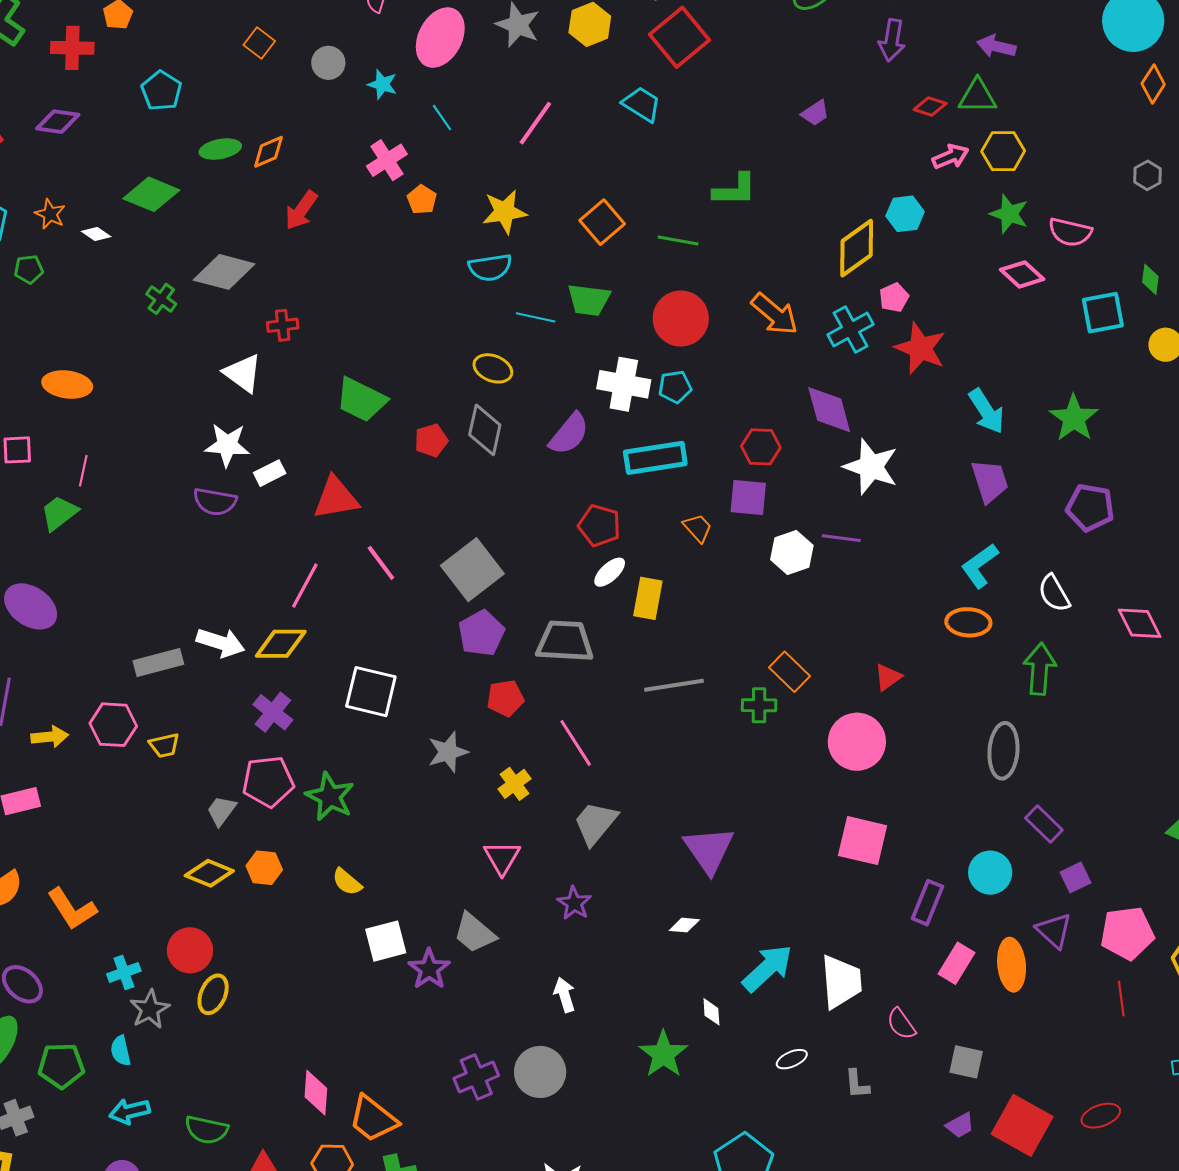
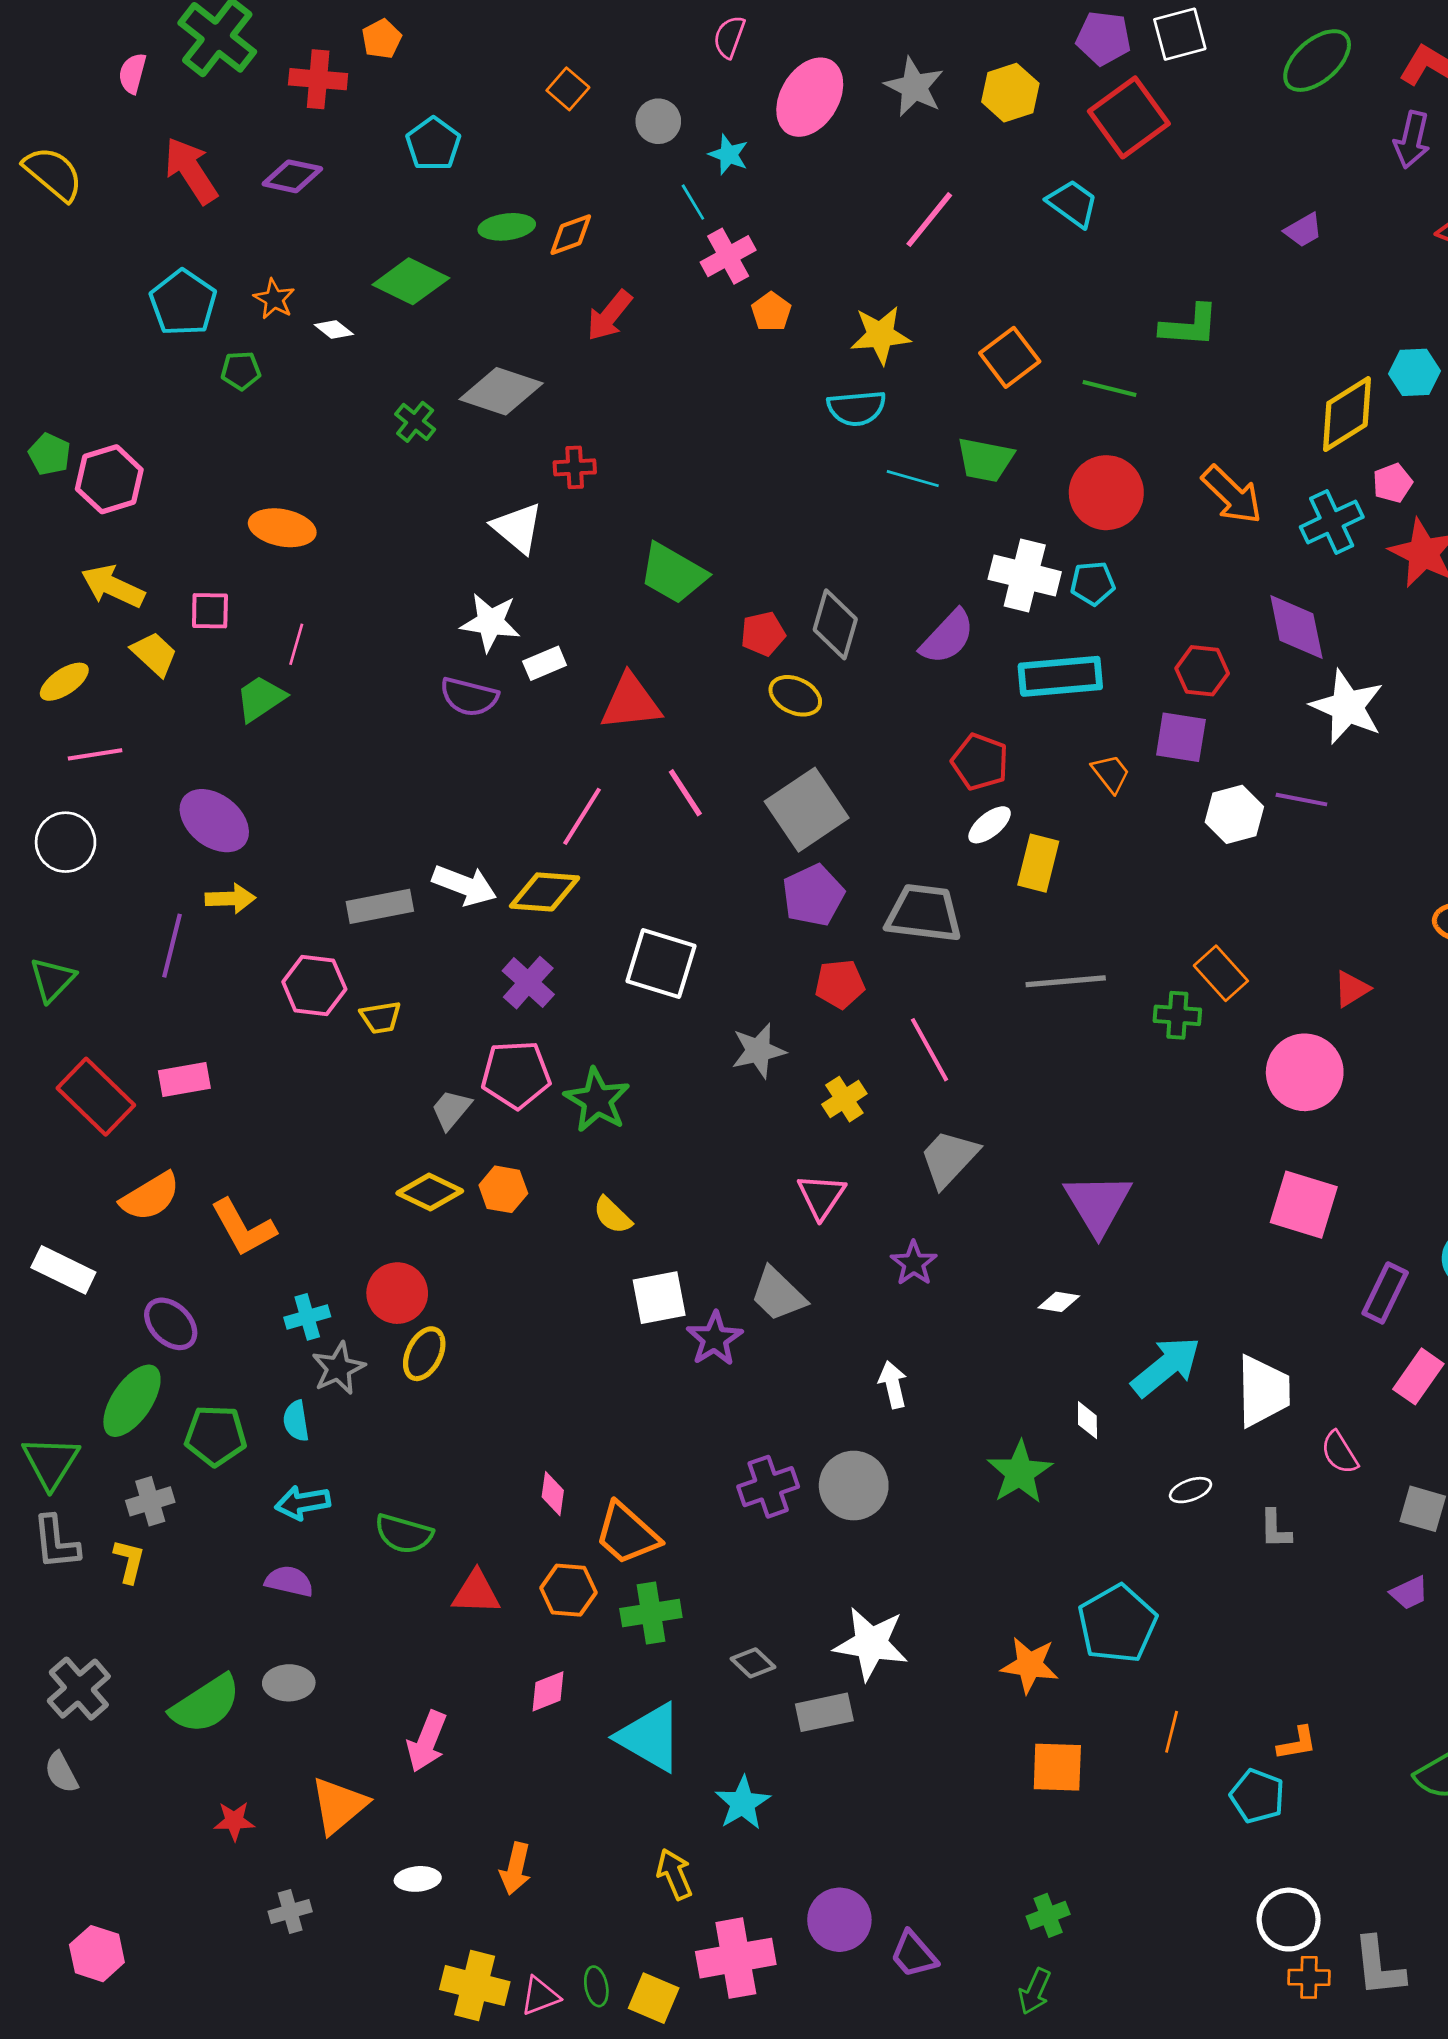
cyan line: (442, 118) -> (693, 202), moved
yellow ellipse: (493, 368) -> (795, 696), moved
yellow arrow: (50, 737) -> (230, 898), moved
pink diamond: (316, 1093) -> (553, 1494), size x0.7

